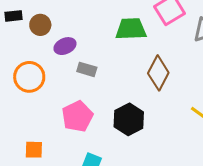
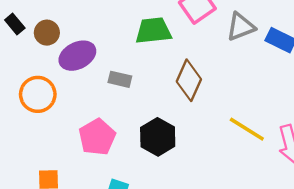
black rectangle: (14, 16) -> (15, 24), turned 60
purple ellipse: (65, 46) -> (77, 56), size x1.4
gray rectangle: (87, 69) -> (120, 79), moved

